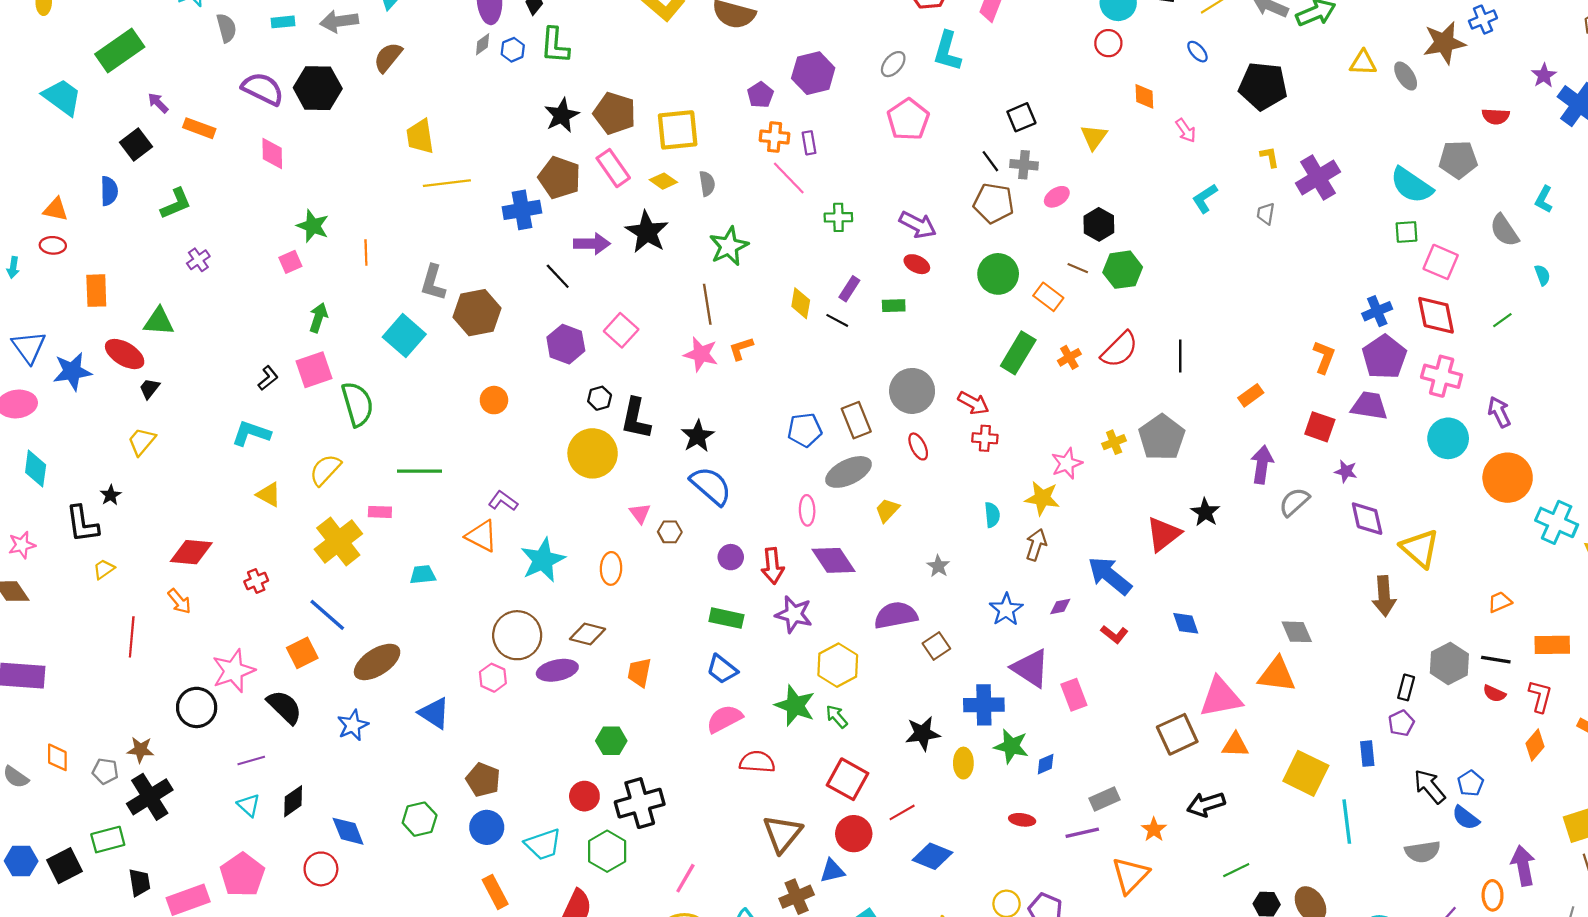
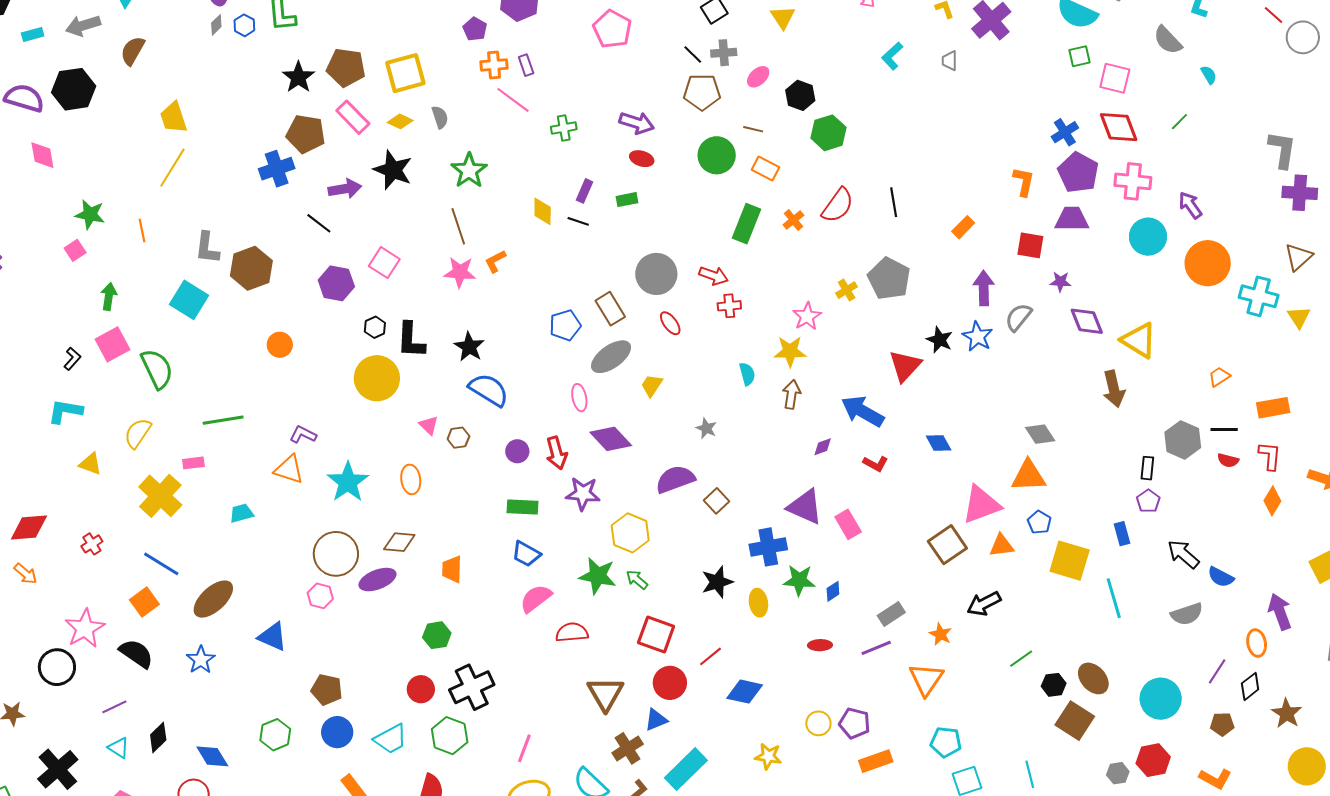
yellow line: (447, 183) -> (172, 168), moved, turned -42
brown line: (1078, 268) -> (753, 129), moved
blue star: (1006, 610) -> (977, 337), moved
blue pentagon: (1471, 783) -> (1039, 522), moved
black cross: (150, 797) -> (58, 769), moved

